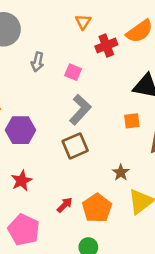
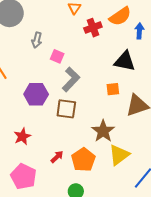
pink square: (73, 72) -> (57, 56), moved
purple hexagon: (21, 130) -> (36, 94), moved
brown square: (75, 146) -> (66, 109), turned 30
brown star: (121, 172) -> (103, 131), size x1.6

